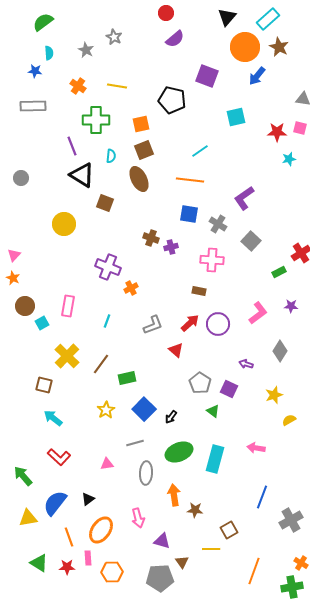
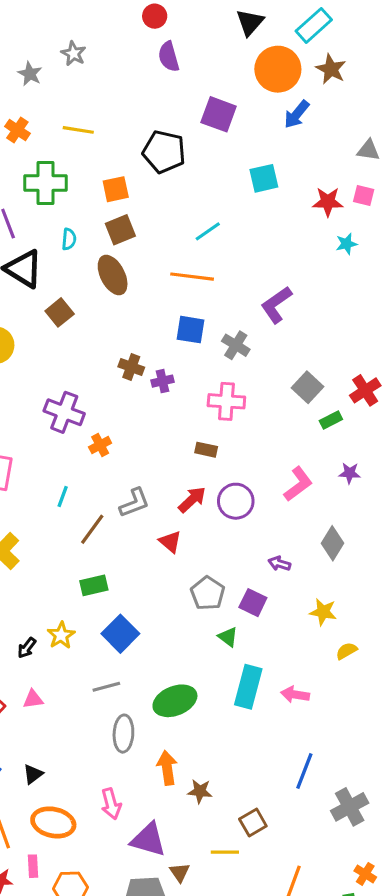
purple semicircle: (175, 39) -> (169, 57), turned 114
brown square: (105, 203) -> (60, 312), turned 30
gray square: (251, 241) -> (308, 387), moved
brown line: (101, 364) -> (92, 529), moved
yellow star: (274, 395) -> (323, 612), turned 30
black arrow: (171, 417) -> (27, 648), moved
cyan rectangle: (215, 459) -> (248, 687), moved
pink triangle: (107, 464) -> (33, 699), moved
orange ellipse: (101, 530) -> (53, 822), turned 68
purple triangle: (162, 541) -> (148, 840), size x1.4

